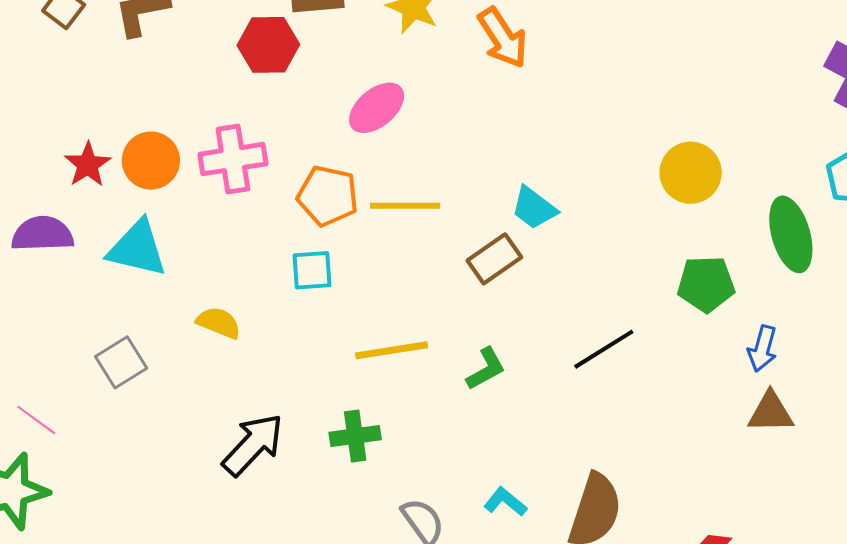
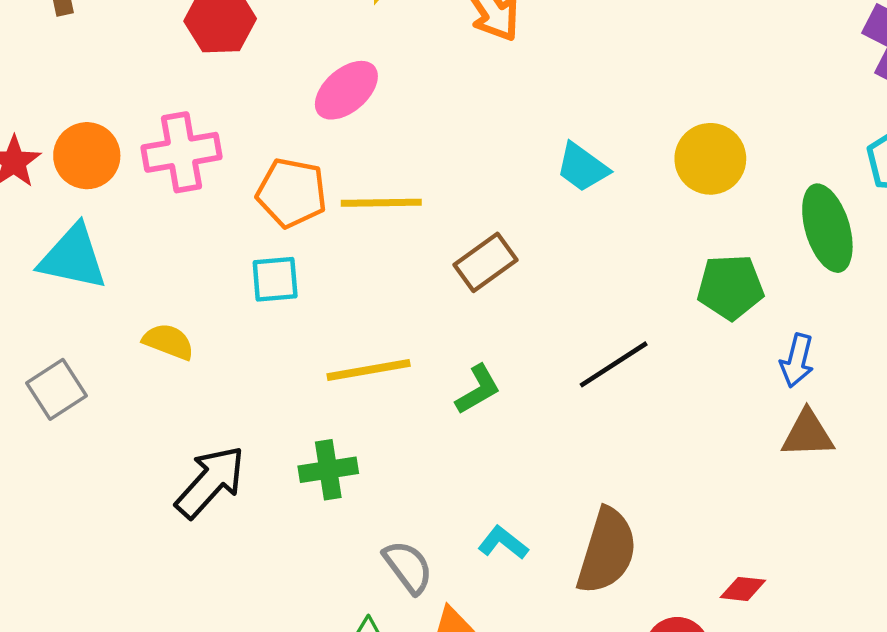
cyan trapezoid: (534, 208) -> (582, 167), moved

